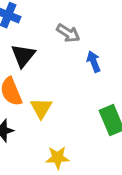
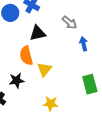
black triangle: (23, 56) -> (38, 33), turned 30

